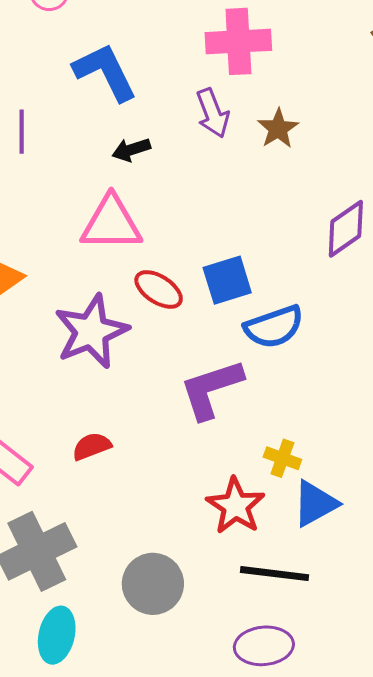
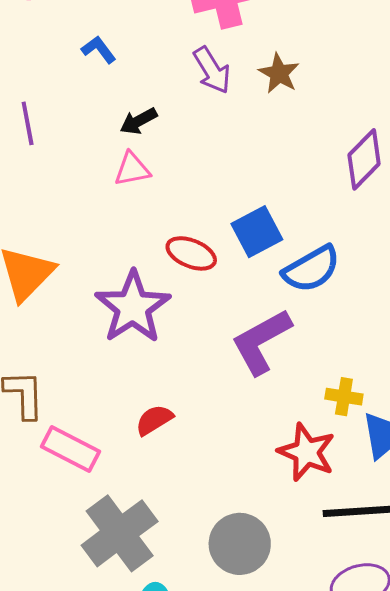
blue L-shape: (105, 72) -> (99, 50), size x0.5
pink triangle: (111, 223) -> (132, 169), moved, size x0.6

